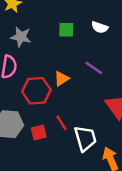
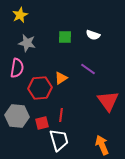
red line: (61, 123) -> (61, 115), turned 40
white trapezoid: (85, 138) -> (59, 140), moved

